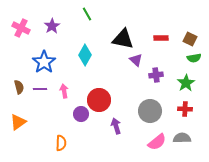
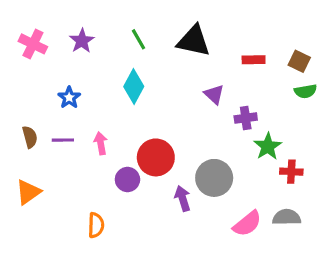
green line: (87, 14) -> (139, 39), moved
black triangle: (123, 39) -> (194, 41), moved
blue star: (44, 62) -> (69, 98), size x0.6
green star: (186, 83) -> (268, 146), moved
gray circle: (150, 111) -> (214, 178), moved

